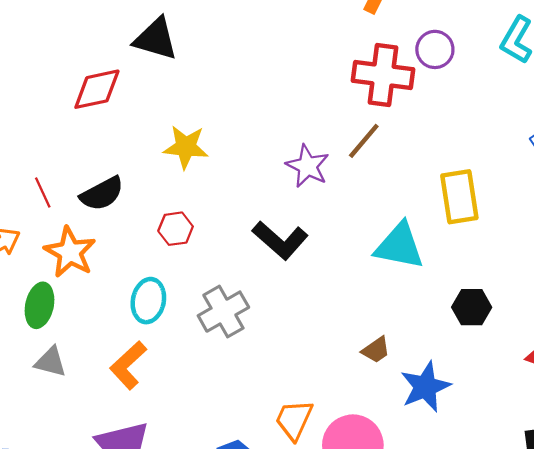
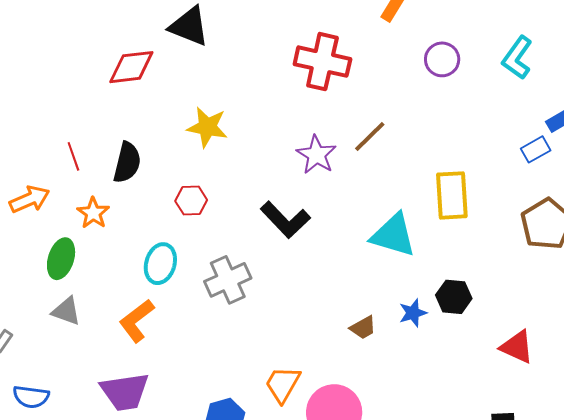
red cross: (383, 75) -> (322, 62), moved
black semicircle: (102, 194) -> (127, 162), turned -54
orange star: (70, 252) -> (93, 213), size x0.7
blue star: (425, 387) -> (413, 313), moved, size x0.6

